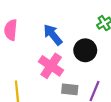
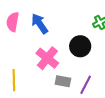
blue arrow: (53, 35) -> (40, 24), moved

